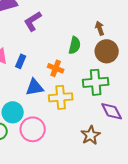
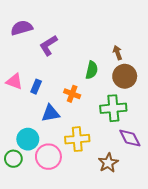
yellow cross: (61, 97) -> (77, 139), moved

